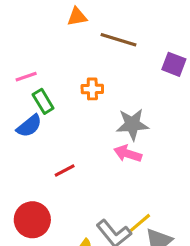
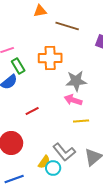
orange cross: (92, 89) -> (50, 58), size x1.6
yellow line: (140, 223) -> (81, 121), moved, turned 35

